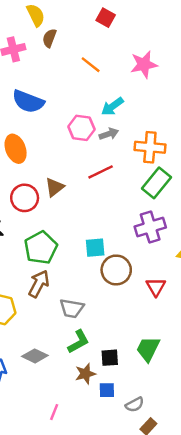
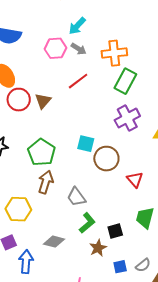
gray arrow: (109, 134) -> (79, 49), turned 63
red circle: (25, 198) -> (19, 100), moved
cyan square: (95, 248) -> (86, 144), turned 30
red triangle: (156, 287) -> (135, 180), moved
gray trapezoid: (72, 308) -> (76, 197), turned 55
blue square: (107, 390) -> (120, 267), moved

